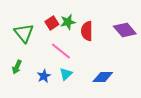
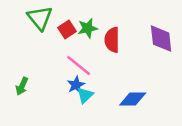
purple diamond: (125, 30) -> (161, 39), turned 35
green triangle: (24, 33) -> (40, 18), moved
blue star: (44, 76) -> (76, 85), moved

